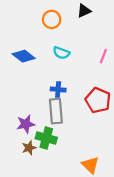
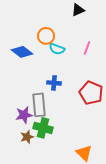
orange circle: (52, 19) -> (46, 36), moved
pink line: (103, 56) -> (87, 48), moved
gray rectangle: (56, 111) -> (39, 105), moved

